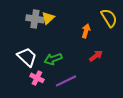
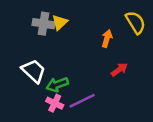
green arrow: (53, 59) -> (57, 85), moved
pink cross: (37, 78) -> (55, 103), moved

